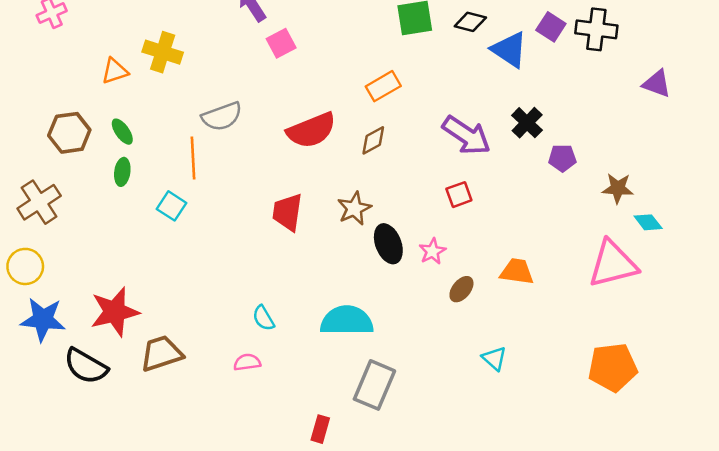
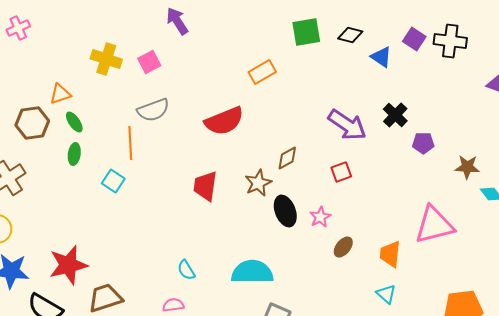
pink square: (281, 43) -> (149, 62), moved
blue triangle: (509, 50) -> (381, 57), size x0.7
orange triangle: (115, 71) -> (60, 94), moved
orange rectangle: (383, 86) -> (262, 72), moved
brown diamond: (373, 140) -> (287, 158), moved
pink triangle: (613, 264) -> (434, 225), moved
orange trapezoid: (517, 271) -> (390, 254), moved, turned -92
cyan triangle: (494, 358) -> (386, 294), moved

